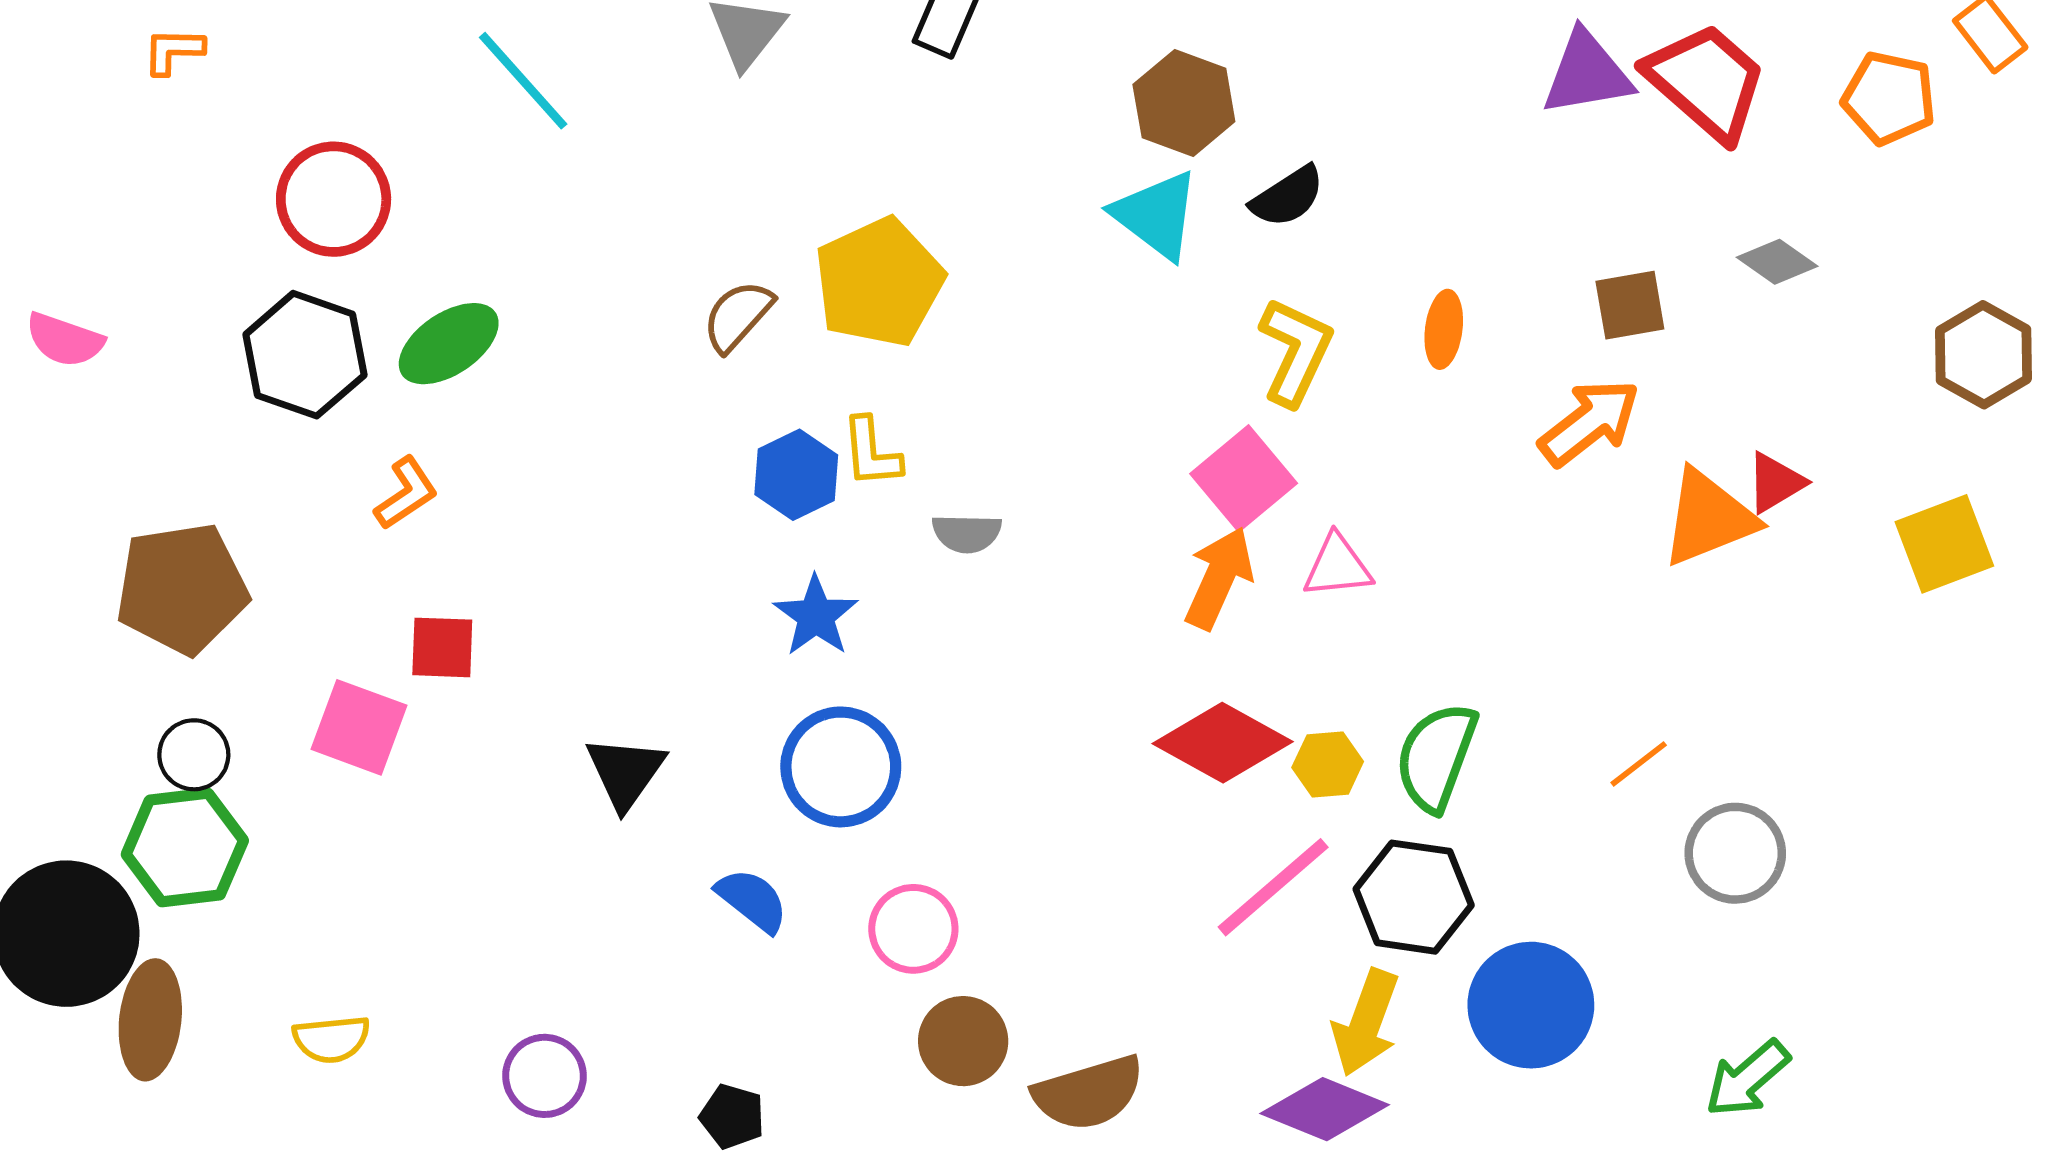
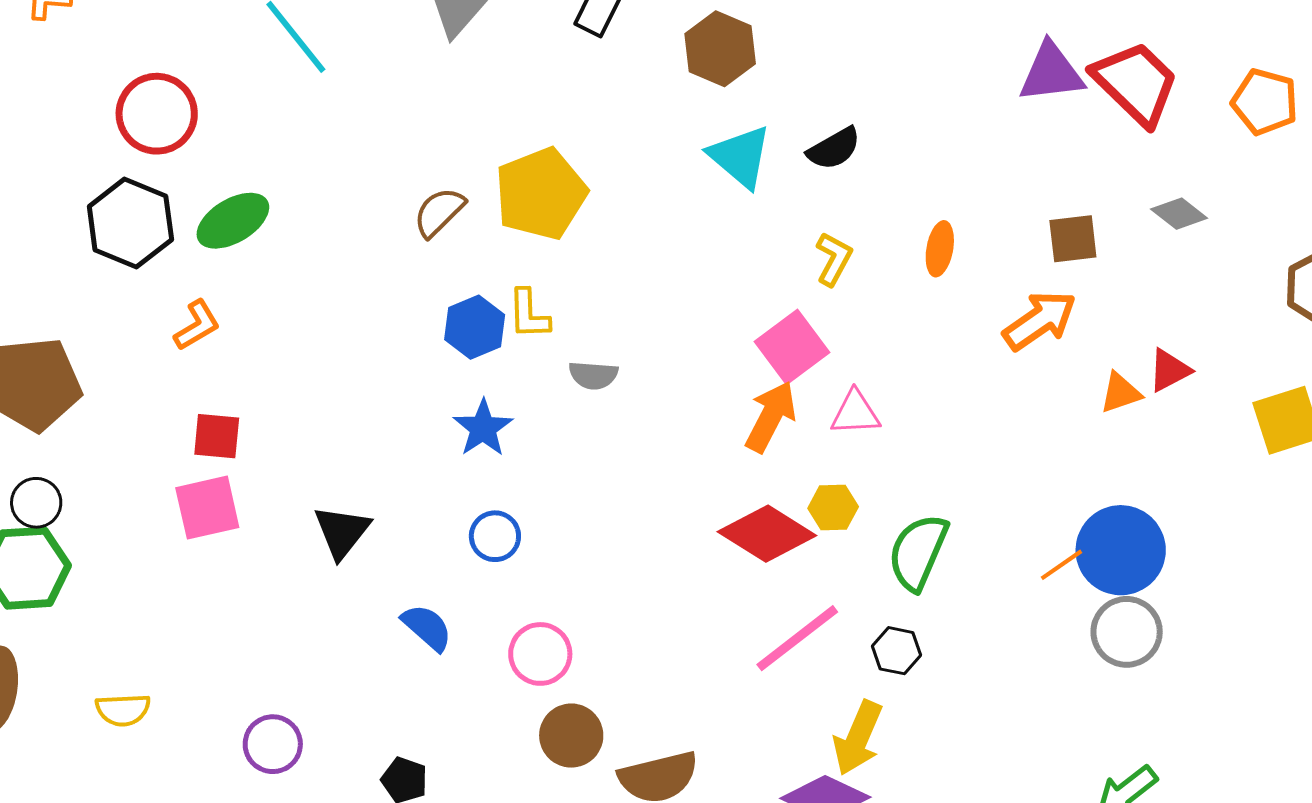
brown hexagon: (1184, 103) -> (720, 49), moved
yellow L-shape: (1296, 352) -> (834, 259), size x0.7
orange triangle: (1709, 518) -> (1120, 393), size x0.6
pink square: (359, 727) -> (207, 508), moved, turned -36
yellow hexagon: (1328, 764) -> (833, 508), moved
blue circle: (841, 767) -> (495, 536), size x0.6
black hexagon: (1414, 897) -> (897, 651), size x0.6
blue circle: (1531, 1005) -> (1121, 550), moved

